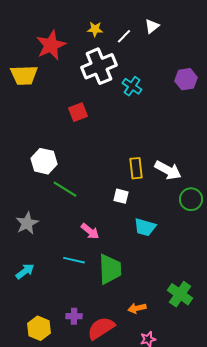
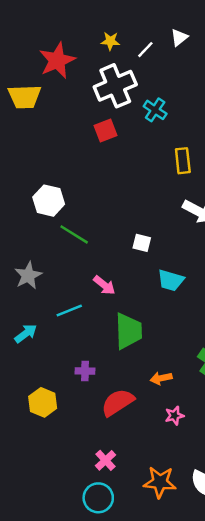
red square: (78, 112) -> (105, 130), moved
yellow rectangle: (136, 168) -> (183, 161), moved
cyan line: (74, 260) -> (69, 311), moved, turned -35
purple cross: (74, 316) -> (85, 371), moved

